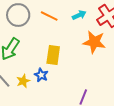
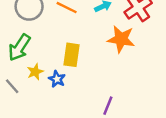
yellow star: (23, 81) -> (35, 72), moved

